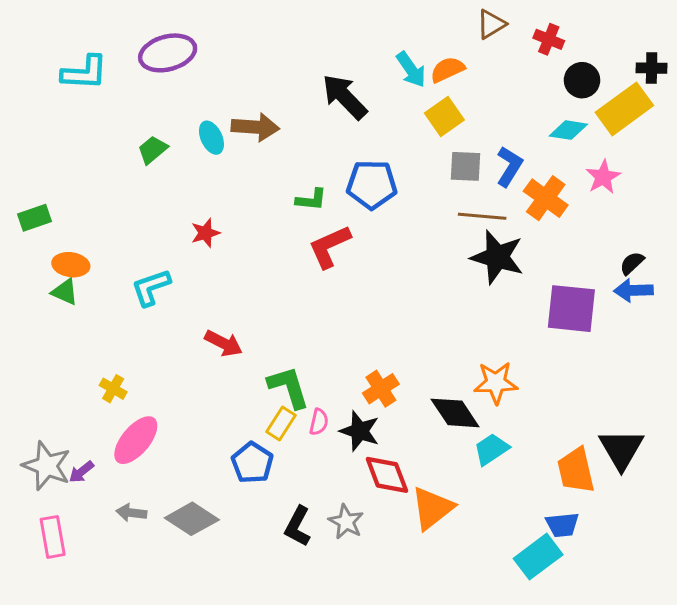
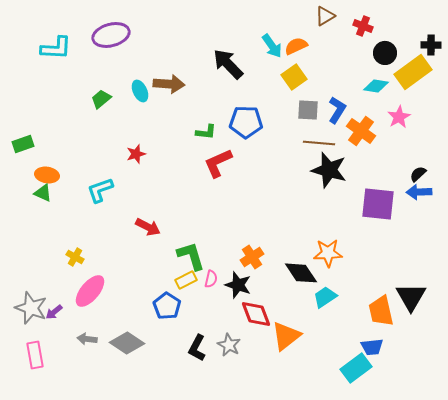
yellow rectangle: (281, 423) -> (186, 280), turned 30

